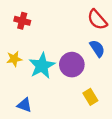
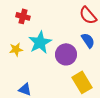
cyan star: (42, 66) -> (40, 42), moved
yellow rectangle: (90, 97) -> (82, 82), size x1.5

